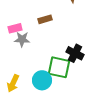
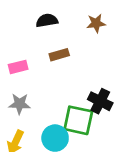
gray star: (22, 39) -> (20, 104), moved

